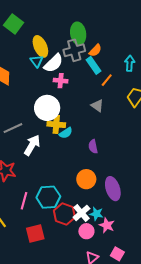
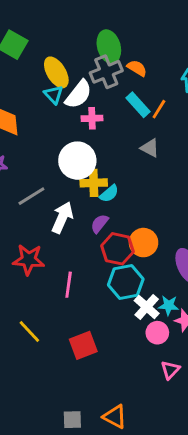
orange semicircle: (95, 50) -> (137, 68), turned -96
cyan rectangle: (93, 65) -> (138, 105), moved
purple semicircle: (93, 146) -> (100, 224), moved, turned 56
orange circle: (86, 179) -> (143, 243), moved
cyan hexagon: (48, 197) -> (126, 282), moved
pink line: (24, 201) -> (69, 285), moved
red hexagon: (64, 214) -> (117, 249), moved

